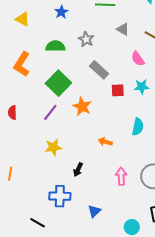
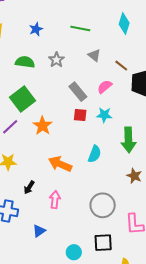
pink semicircle: (138, 59) -> (105, 87), turned 77
gray rectangle: (99, 70) -> (78, 92), moved
orange arrow: (105, 142) -> (60, 164), size x1.6
pink arrow: (121, 176) -> (55, 200), moved

